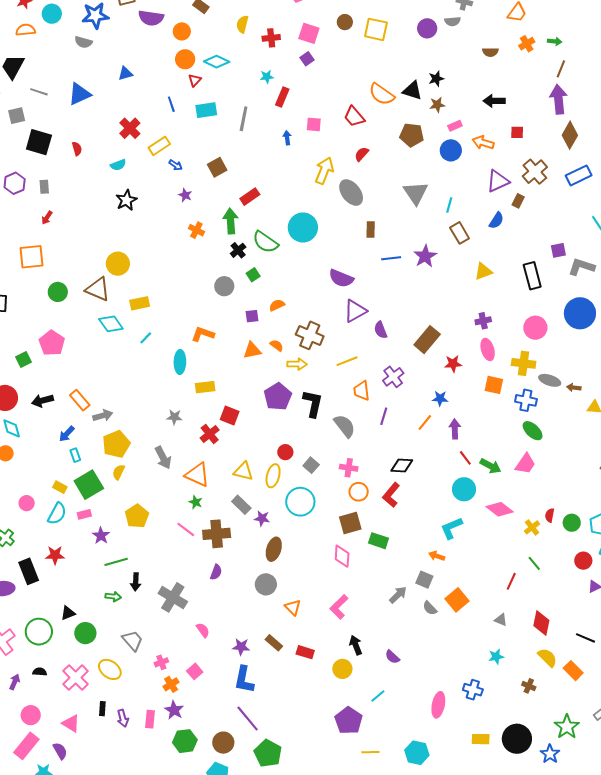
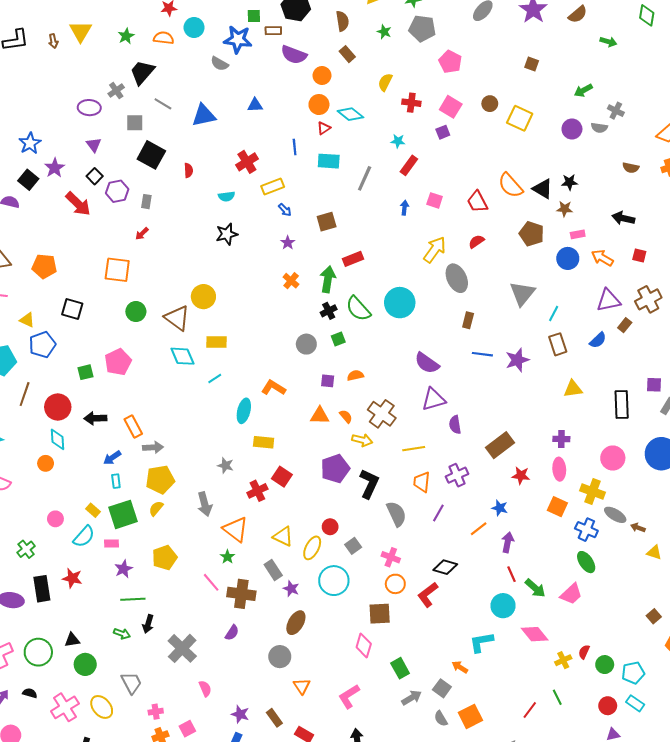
green rectangle: (378, 541) -> (400, 668), moved, turned 30

